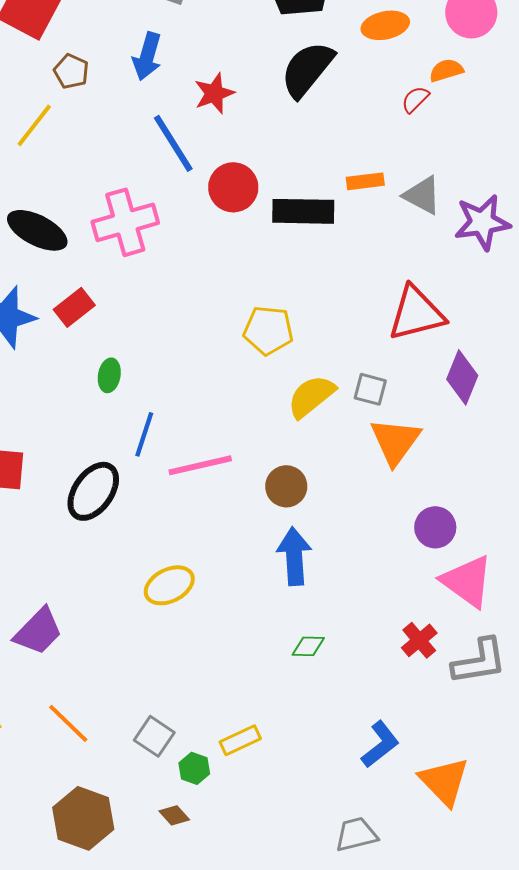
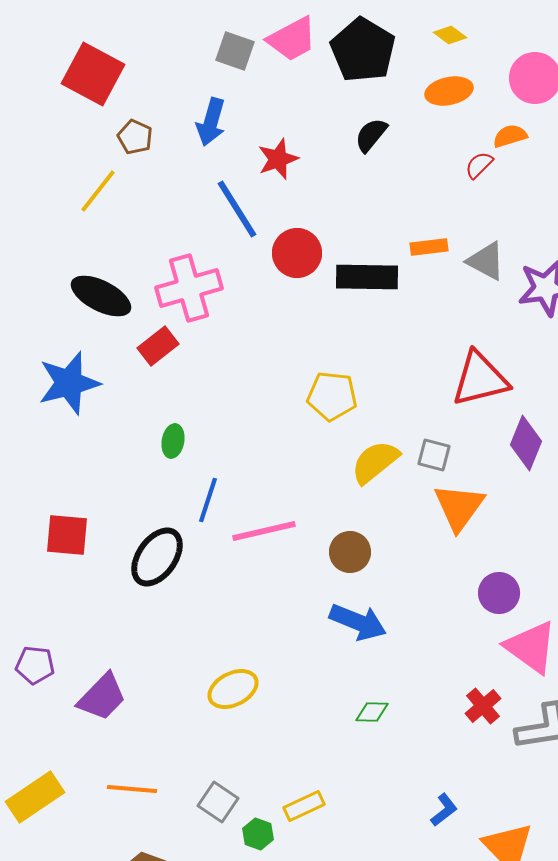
black semicircle: (307, 69) -> (371, 135), size x0.6
red rectangle: (74, 307) -> (158, 346), moved
blue arrow: (294, 556) -> (358, 622), turned 116
yellow ellipse: (169, 585) -> (233, 689), moved
orange line: (68, 723) -> (132, 789), turned -39
blue L-shape: (380, 744) -> (444, 810), size x0.7

